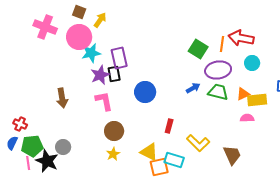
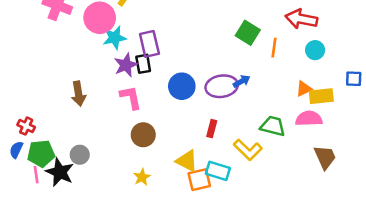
orange line: (222, 44) -> (274, 48), moved
purple ellipse: (218, 70) -> (222, 86), moved
green trapezoid: (218, 92) -> (273, 126), moved
pink semicircle: (247, 118) -> (309, 119), size x1.5
yellow star: (113, 154) -> (142, 177), moved
brown trapezoid: (232, 155) -> (325, 157), moved

